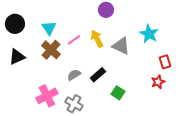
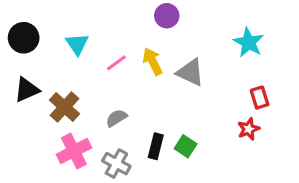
cyan star: (149, 34) -> (249, 42), moved
brown cross: (51, 50) -> (64, 107), moved
black rectangle: (98, 75) -> (156, 146), moved, turned -35

